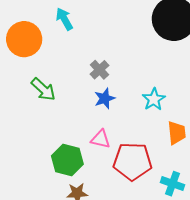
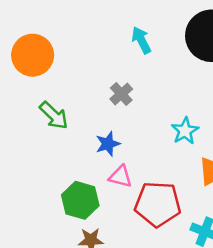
cyan arrow: (64, 19) -> (141, 40), moved
blue star: (105, 98) -> (108, 144), moved

